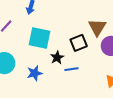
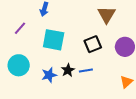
brown triangle: (97, 27) -> (107, 15), moved
black star: (57, 58) -> (68, 70), moved

